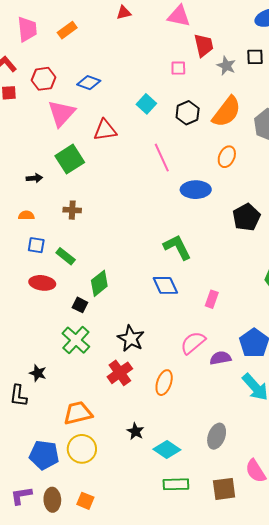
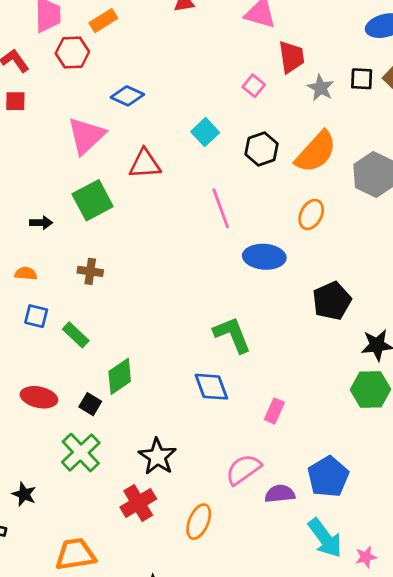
pink square: (178, 68) -> (254, 86), turned 35
red hexagon: (44, 79) -> (72, 52), moved
red ellipse: (42, 283) -> (39, 397), moved

